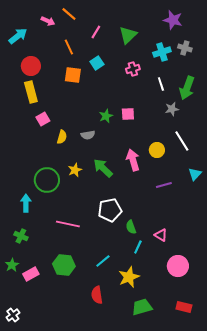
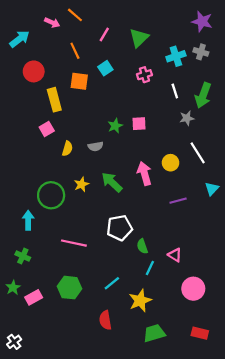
purple star: (173, 20) -> (202, 21), moved
yellow rectangle: (31, 92) -> (54, 100), moved

